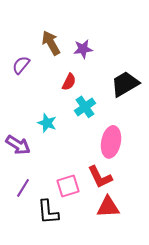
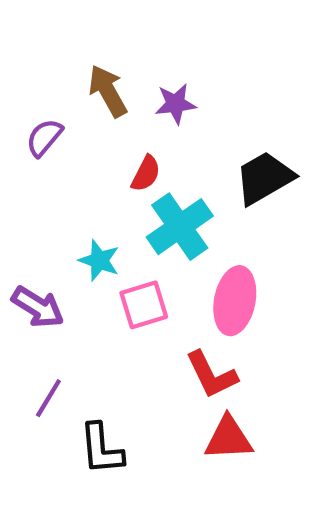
cyan cross: (85, 107) -> (180, 227), size x1.4
pink square: (68, 186) -> (144, 305), moved

